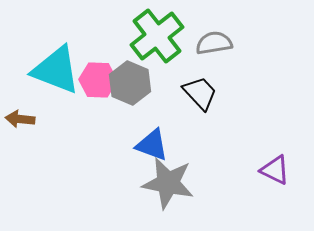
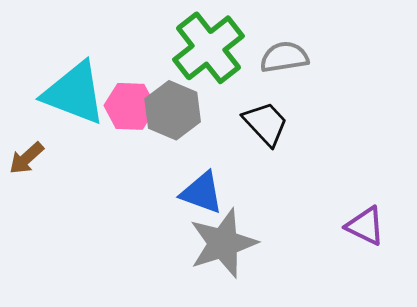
brown arrow: (20, 119) -> (26, 158), turned -48
gray star: (168, 183) -> (223, 243), turned -30

